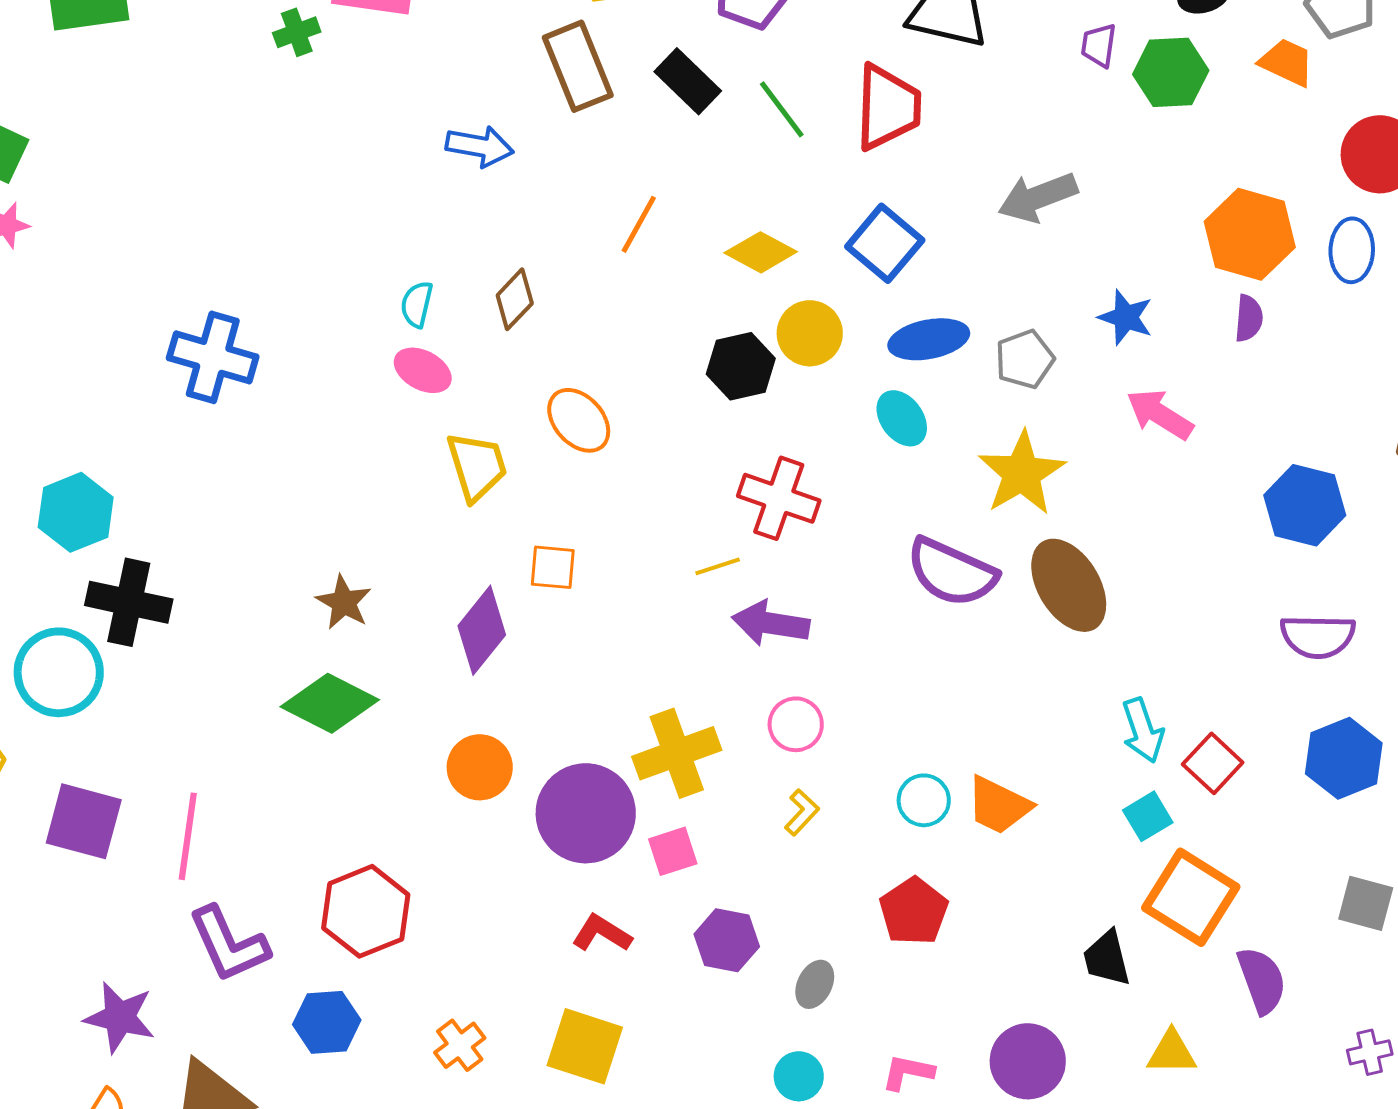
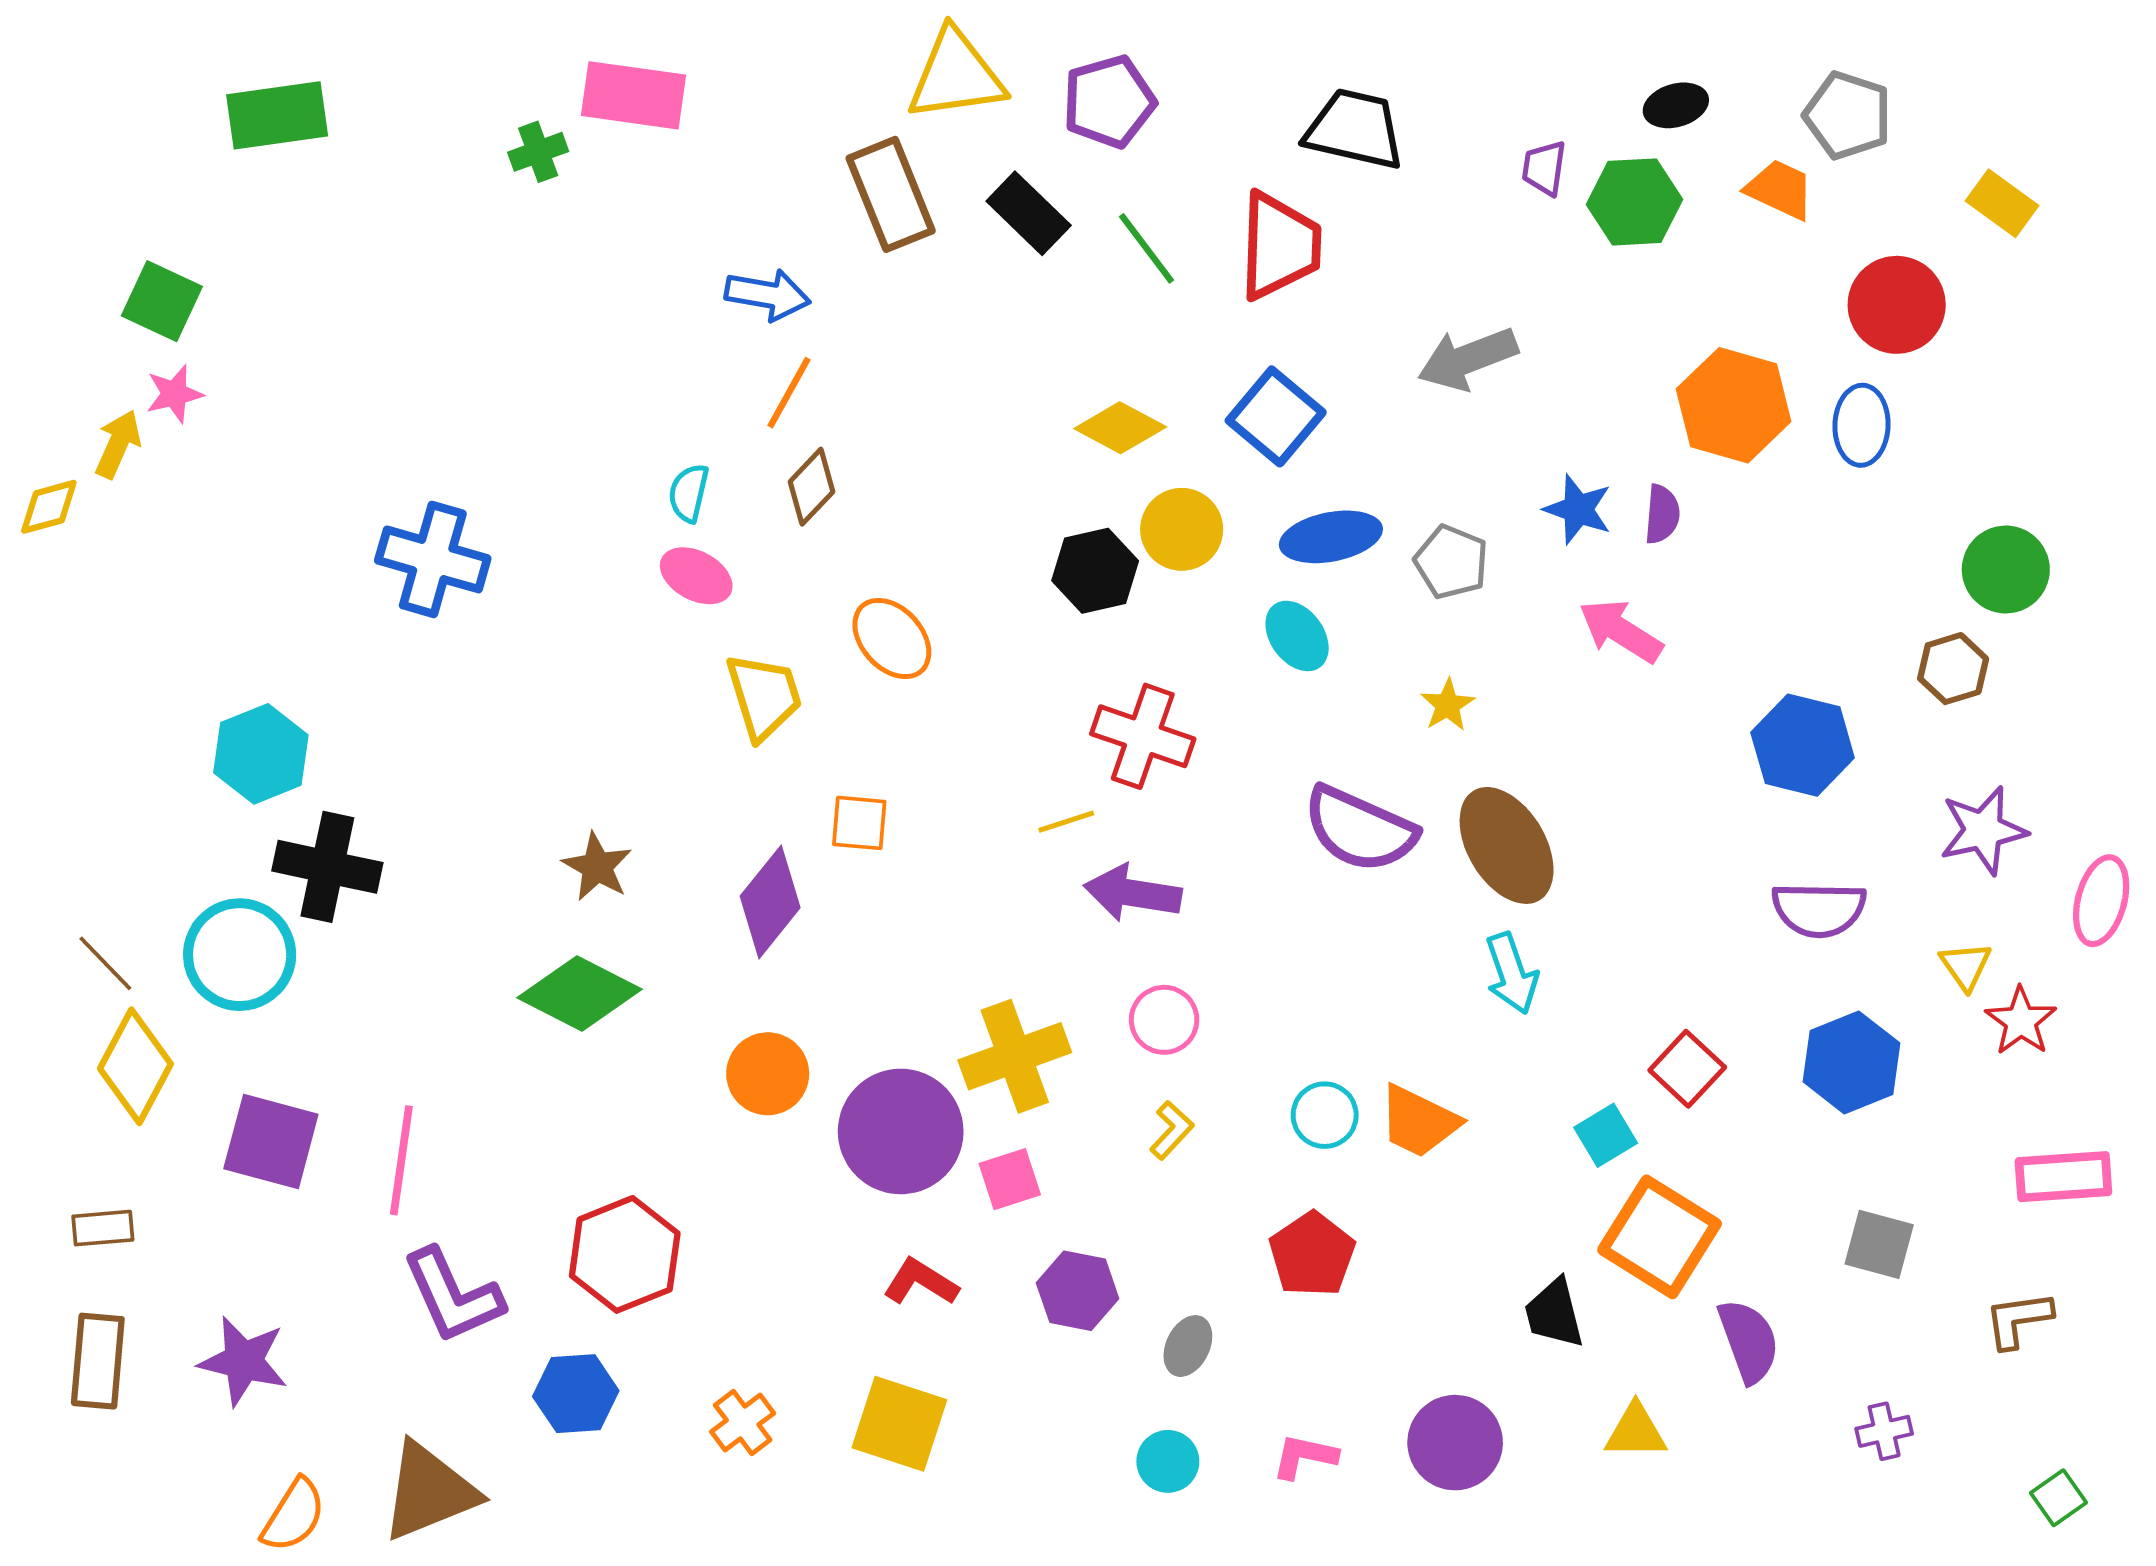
orange line: (639, 224) -> (789, 393), moved
purple semicircle: (1249, 318) -> (1662, 514), moved
gray pentagon: (1025, 359) -> (1451, 562), turned -30
yellow star: (1022, 473) -> (1448, 705), size x0.5
cyan arrow: (1143, 730) -> (1512, 973), moved
purple star: (120, 1017) -> (243, 1361), moved

